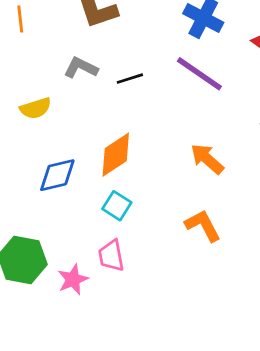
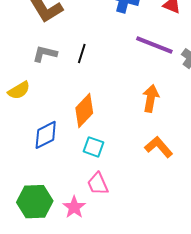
purple line: (199, 74) -> (154, 45), moved
black line: (130, 79) -> (82, 53), turned -42
orange arrow: (207, 159) -> (151, 98), turned 72

